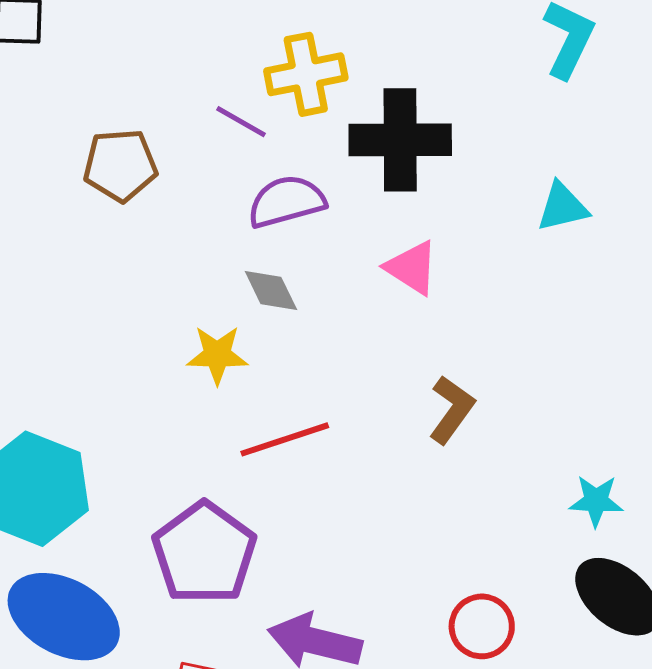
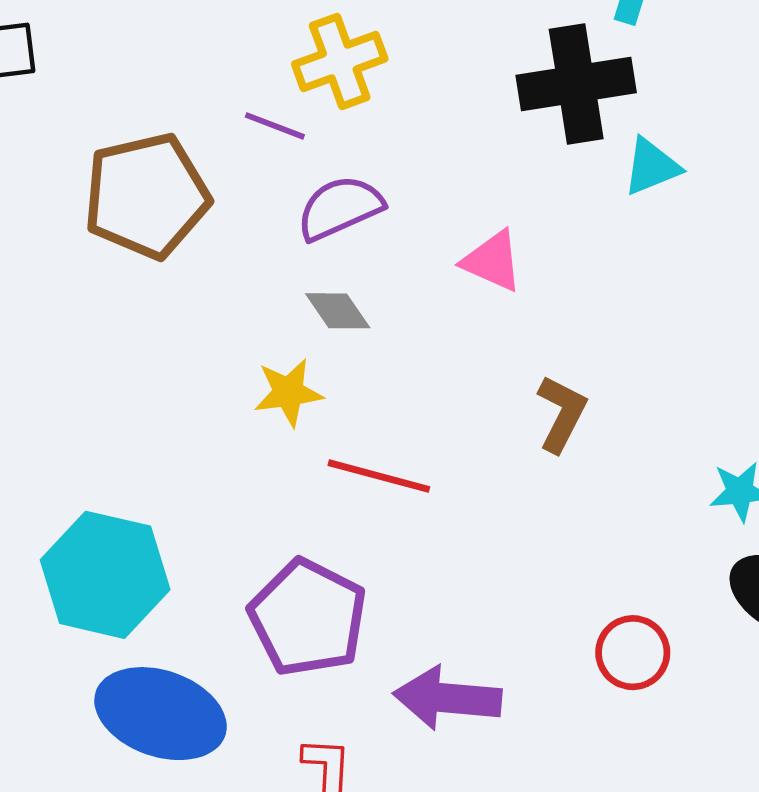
black cross: (400, 140) -> (576, 84), moved
brown pentagon: (120, 165) -> (147, 196), size x1.5
red line: (285, 439) -> (379, 476), turned 42

